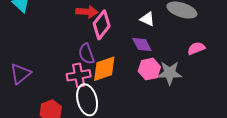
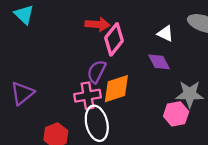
purple semicircle: (86, 54) -> (96, 72), turned 45
pink hexagon: (149, 69) -> (176, 114), moved

